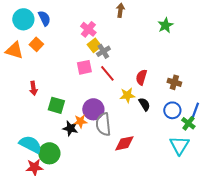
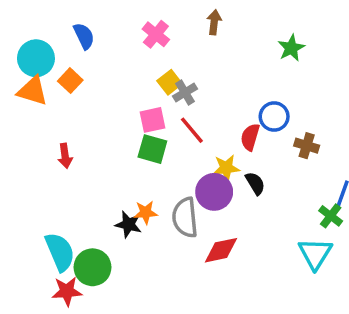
cyan circle: (23, 19) -> (36, 58), moved
pink cross: (88, 29) -> (156, 34), moved
green square: (56, 105) -> (152, 149), moved
purple circle: (93, 109) -> (214, 192), moved
blue circle: (172, 110) -> (274, 116), moved
cyan semicircle: (30, 144) -> (60, 252), turned 40

